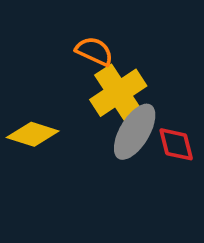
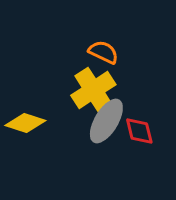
orange semicircle: (94, 51) -> (103, 52), moved

